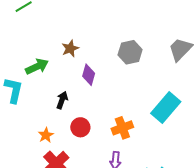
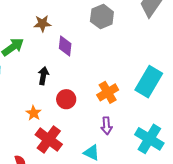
brown star: (70, 49) -> (42, 23), turned 30
cyan rectangle: (166, 107) -> (149, 82), moved

